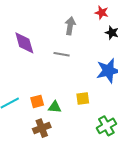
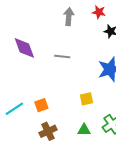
gray arrow: (70, 26) -> (69, 17), moved
green triangle: (55, 107) -> (84, 130), moved

